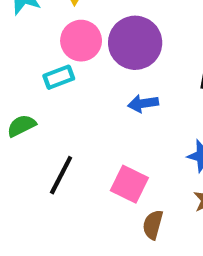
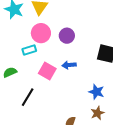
purple circle: (135, 43) -> (67, 36), size x0.6
pink square: (129, 184) -> (47, 71), moved

